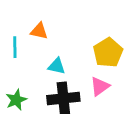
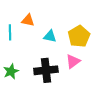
cyan triangle: (57, 66) -> (50, 36), moved

